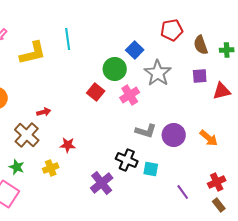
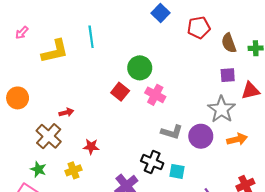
blue square: (135, 50) -> (160, 13), moved
gray star: (158, 73) -> (222, 109), moved
pink cross: (130, 95) -> (155, 95), turned -30
orange arrow: (209, 138) -> (237, 139), turned -54

